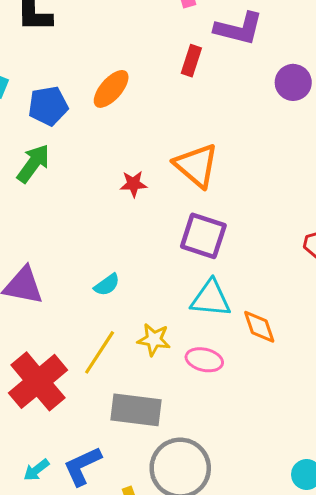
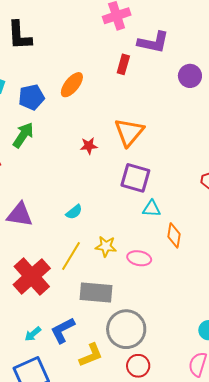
orange triangle: (196, 165) -> (129, 132), turned 32
cyan triangle: (211, 299) -> (151, 209), moved, size x0.7
orange diamond: (259, 327) -> (174, 235), turned 30

